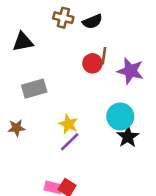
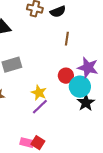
red circle: (92, 63) -> (66, 76), moved
purple star: (130, 71) -> (88, 68), moved

